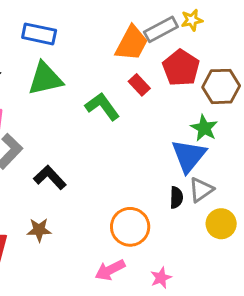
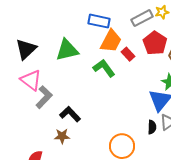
blue rectangle: (39, 34) -> (99, 21), moved
orange trapezoid: (132, 43) -> (111, 41), moved
brown star: (39, 230) -> (62, 136), moved

